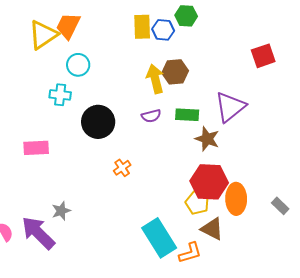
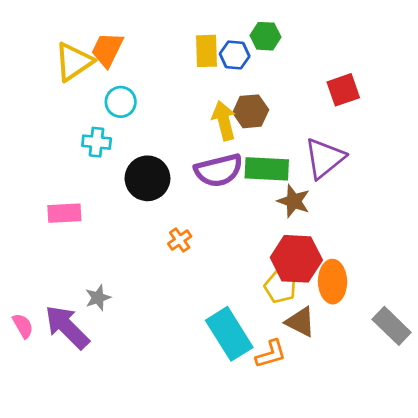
red square: (263, 56) -> (343, 90), moved
green rectangle: (187, 115) -> (267, 169), size x1.4
purple semicircle: (151, 116) -> (219, 170), size x1.8
gray rectangle: (280, 206) -> (392, 326), moved, size x1.6

